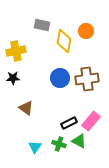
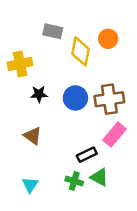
black star: (13, 78) -> (39, 94), moved
pink rectangle: (91, 121) -> (114, 134), moved
cyan triangle: (35, 147) -> (30, 185), moved

